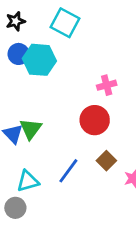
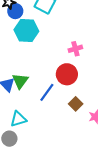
blue circle: (19, 54) -> (15, 11), moved
blue line: (68, 171) -> (47, 92), moved

